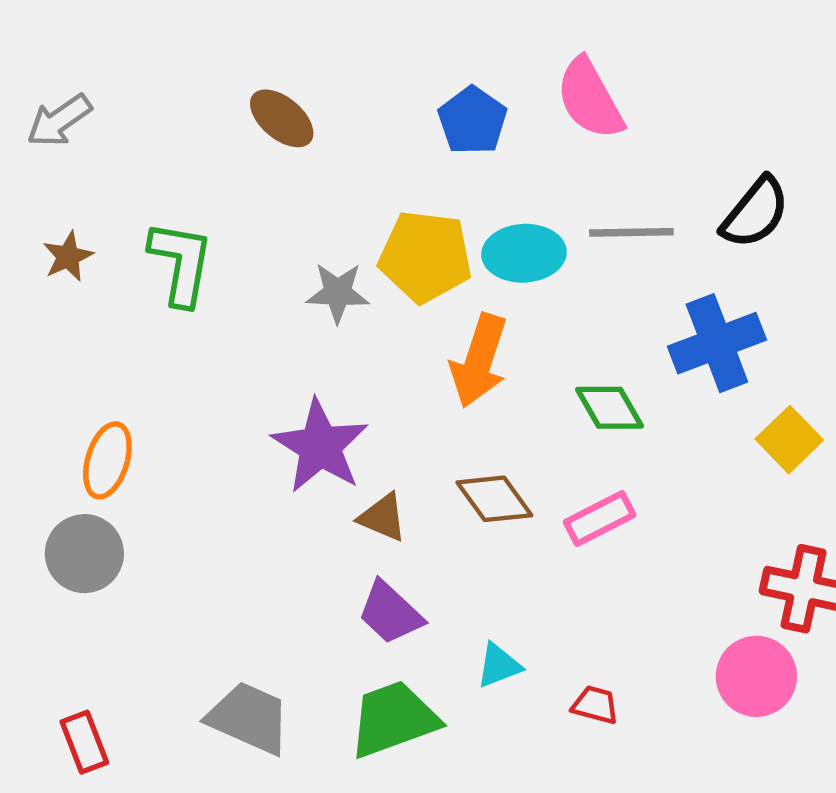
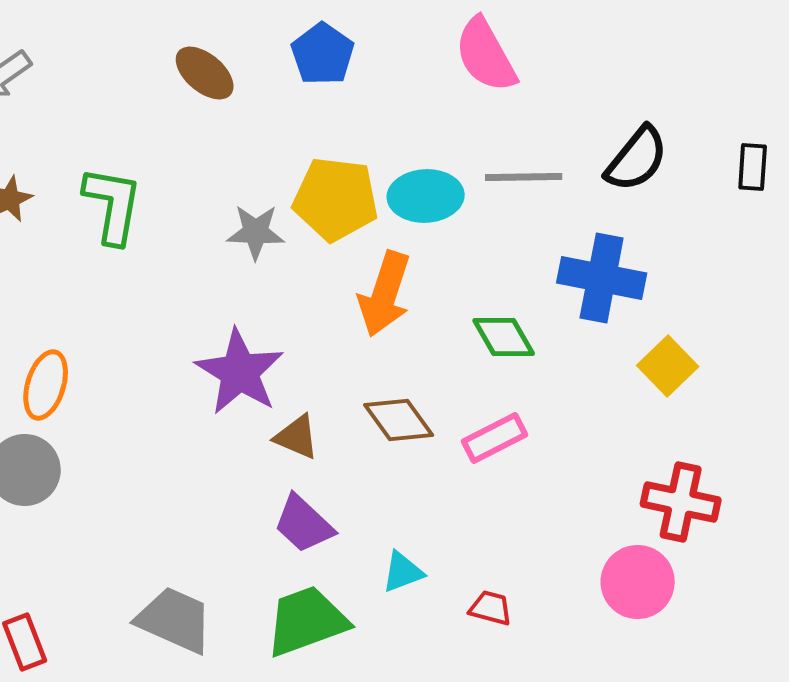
blue pentagon: (472, 121) -> (323, 54), moved
blue cross: (717, 343) -> (602, 278), turned 32

